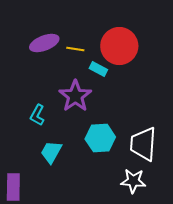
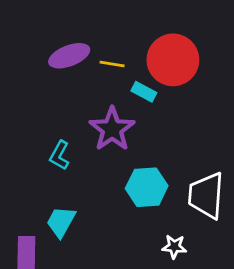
cyan trapezoid: (51, 152) -> (61, 222), moved
white star: (133, 181) -> (174, 247), moved, size x0.7

